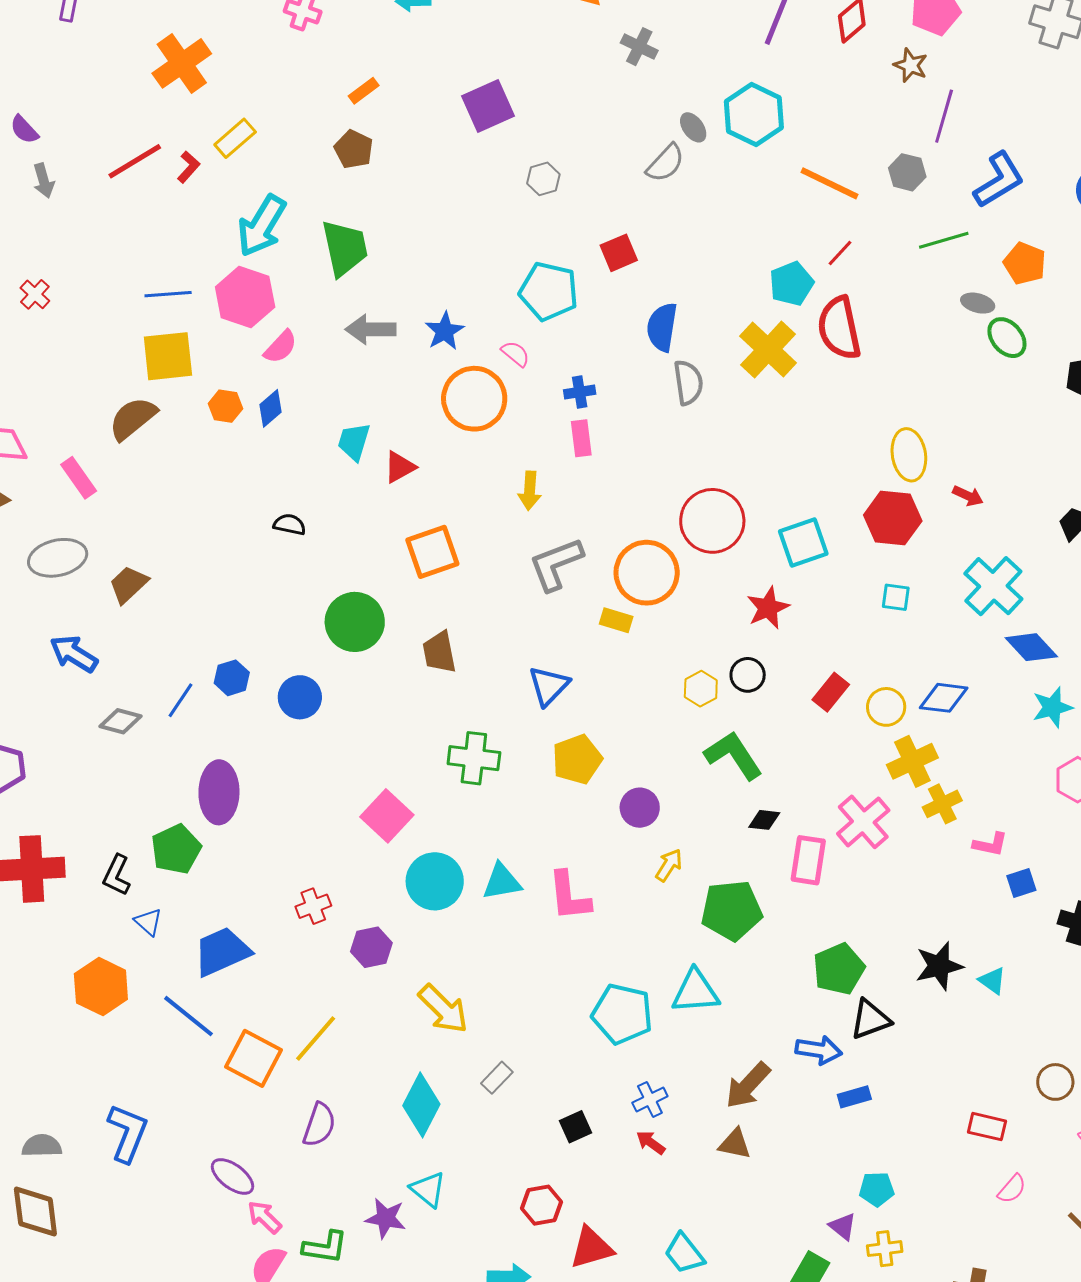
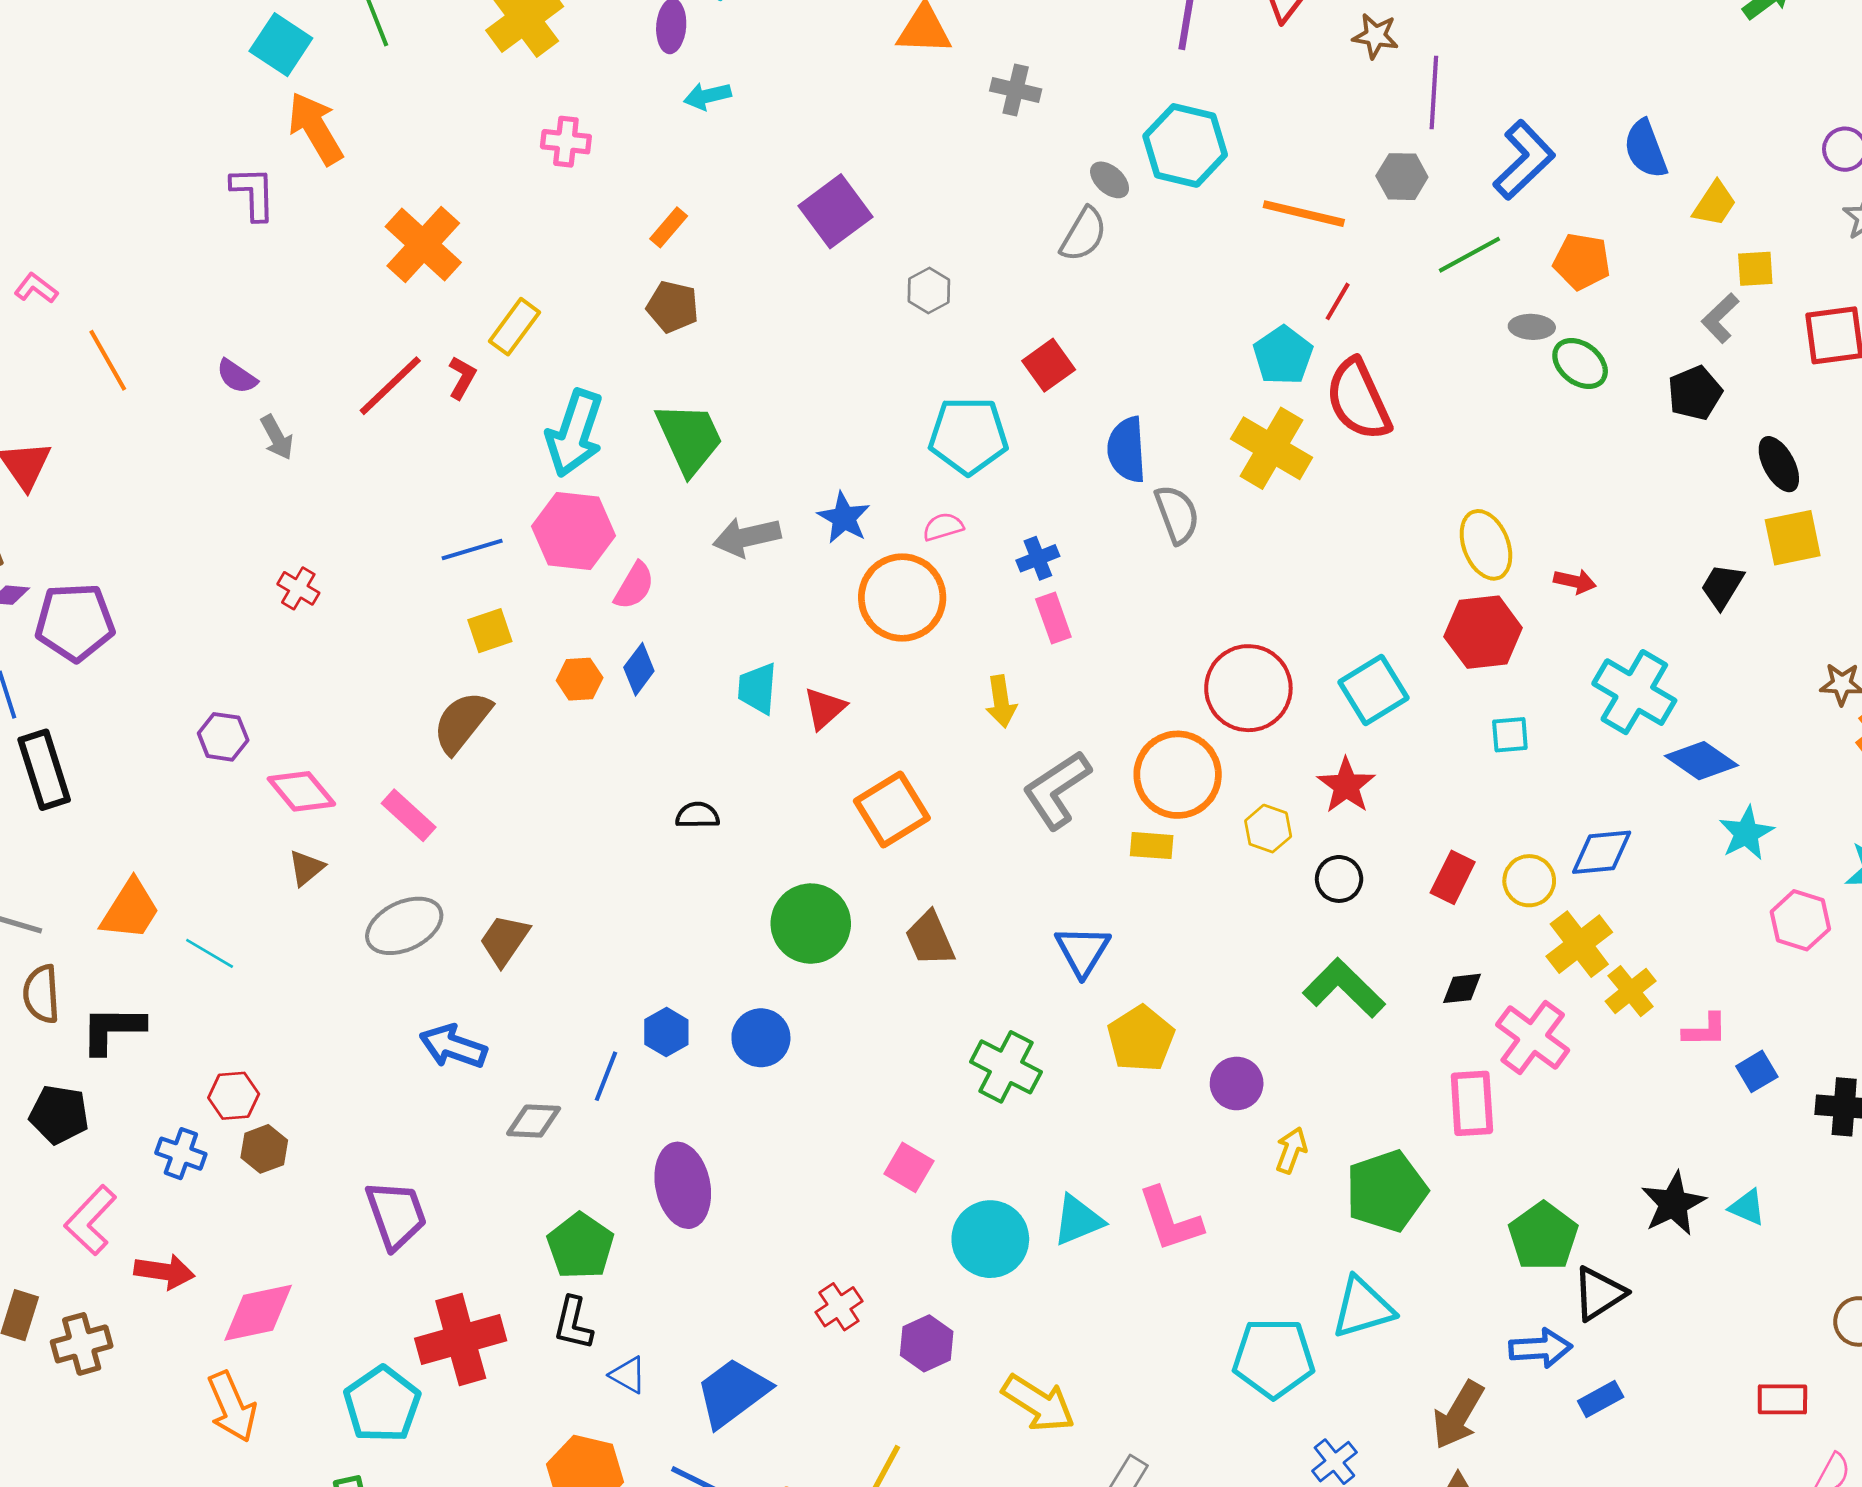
pink semicircle: (516, 354) -> (943, 527), turned -44
yellow square: (168, 356) -> (490, 631), size x0.6
yellow hexagon: (701, 689) -> (1268, 829), moved
green cross: (474, 758) -> (1006, 1067), turned 33
pink square: (387, 816) -> (909, 1167), size x0.7
black diamond: (764, 820) -> (1462, 988), moved
green pentagon: (176, 849) -> (580, 1246), moved

